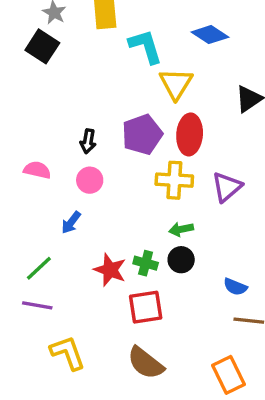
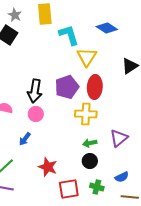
black arrow: (88, 141) -> (35, 91), size x1.6
purple triangle: (227, 187) -> (119, 138), moved
green cross: (146, 263) -> (97, 187), moved
blue semicircle: (235, 287) -> (122, 177), turned -48

